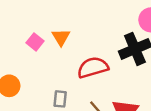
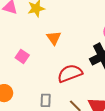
orange triangle: (61, 37) -> (54, 38), moved

